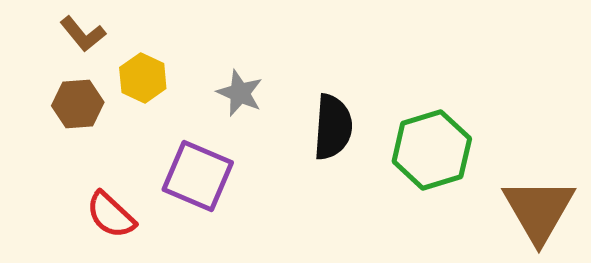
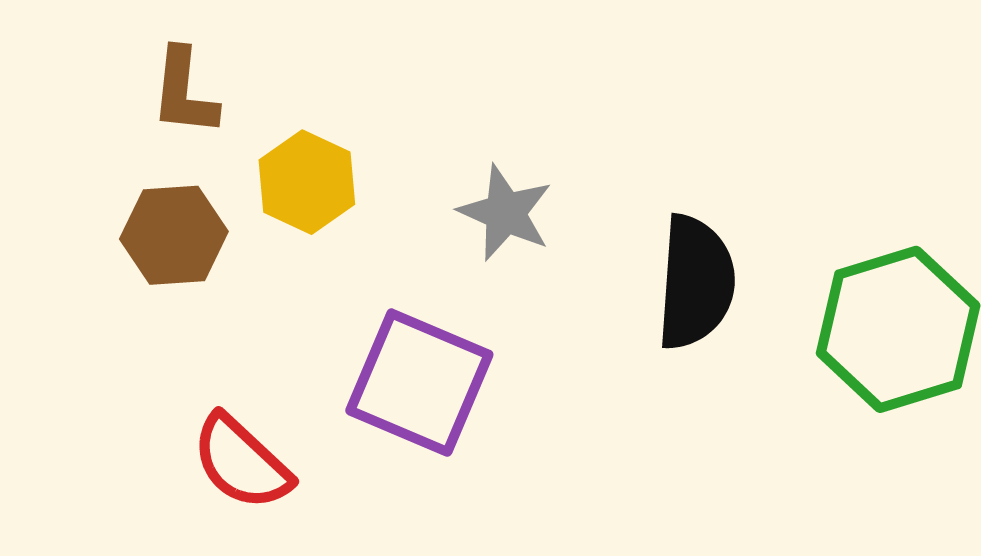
brown L-shape: (83, 34) -> (184, 92), turned 45

